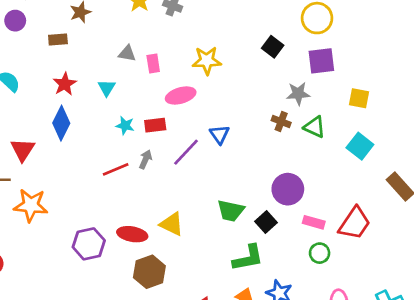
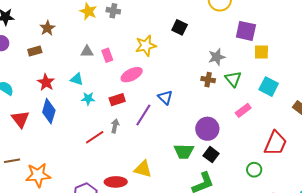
black square: (273, 47) -> (180, 27), moved
purple square: (321, 61) -> (246, 31), moved, turned 30
cyan triangle: (107, 88) -> (77, 79), turned -32
cyan star: (125, 126) -> (88, 99), moved
green triangle: (315, 127) -> (233, 79), turned 36
red triangle: (23, 150) -> (20, 119), moved
purple circle: (288, 189) -> (207, 129), moved
pink rectangle: (314, 222) -> (243, 110), moved, turned -42

